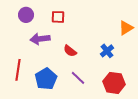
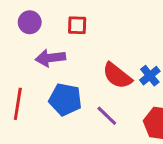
red semicircle: (70, 51) -> (117, 76), moved, size x1.5
blue pentagon: (46, 79) -> (65, 99), moved, turned -30

